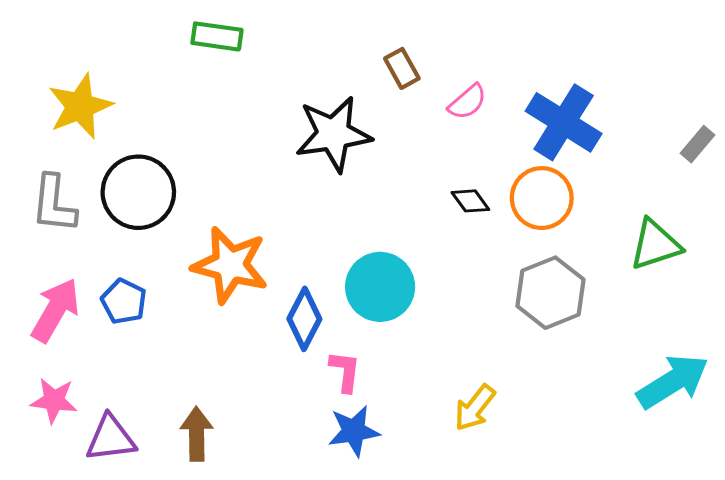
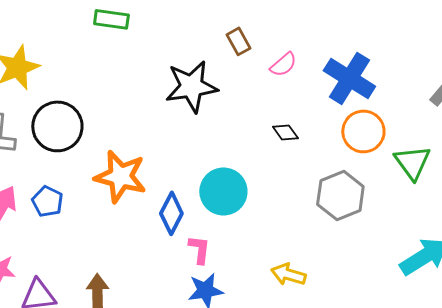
orange circle: (542, 198) -> (363, 131), moved
green triangle: (655, 245) -> (412, 162), turned -48
yellow arrow: (475, 408) -> (288, 274), turned 68

